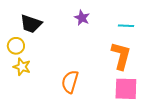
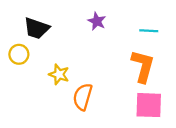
yellow star: (22, 67) -> (59, 74), moved

